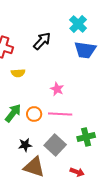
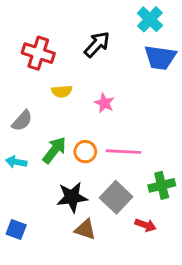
pink star: (57, 89) -> (104, 103), moved
black star: (25, 145) -> (72, 197), size x1.5
brown triangle: (34, 167) -> (85, 229), size x0.7
red arrow: (77, 172) -> (146, 225), moved

